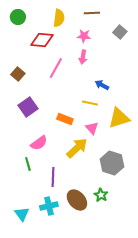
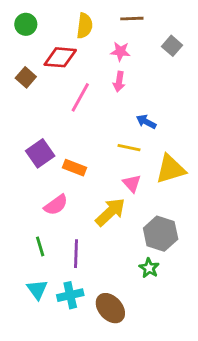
brown square: (18, 74) -> (26, 77), moved
orange rectangle: (65, 119) -> (75, 168), moved
green line: (28, 164) -> (40, 246), moved
green star: (101, 195) -> (149, 268), moved
brown ellipse: (77, 200) -> (110, 308), moved
cyan triangle: (22, 214) -> (37, 289), moved

